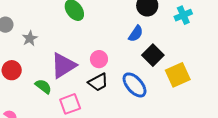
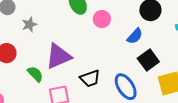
pink circle: (99, 59) -> (102, 19), moved

